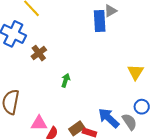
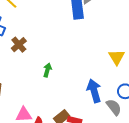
blue arrow: (109, 118) -> (94, 91), moved, turned 35

